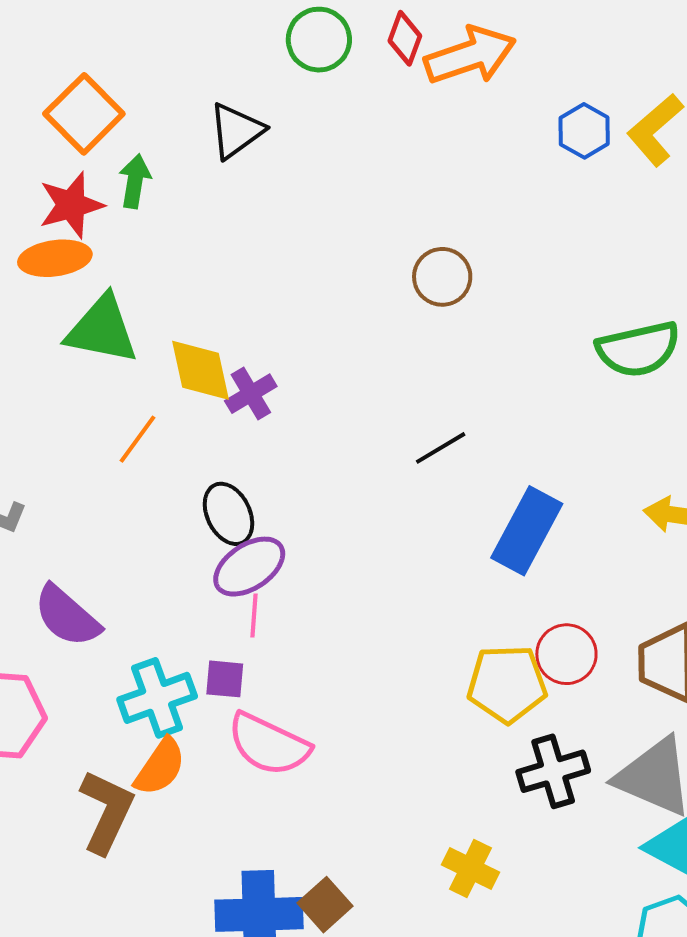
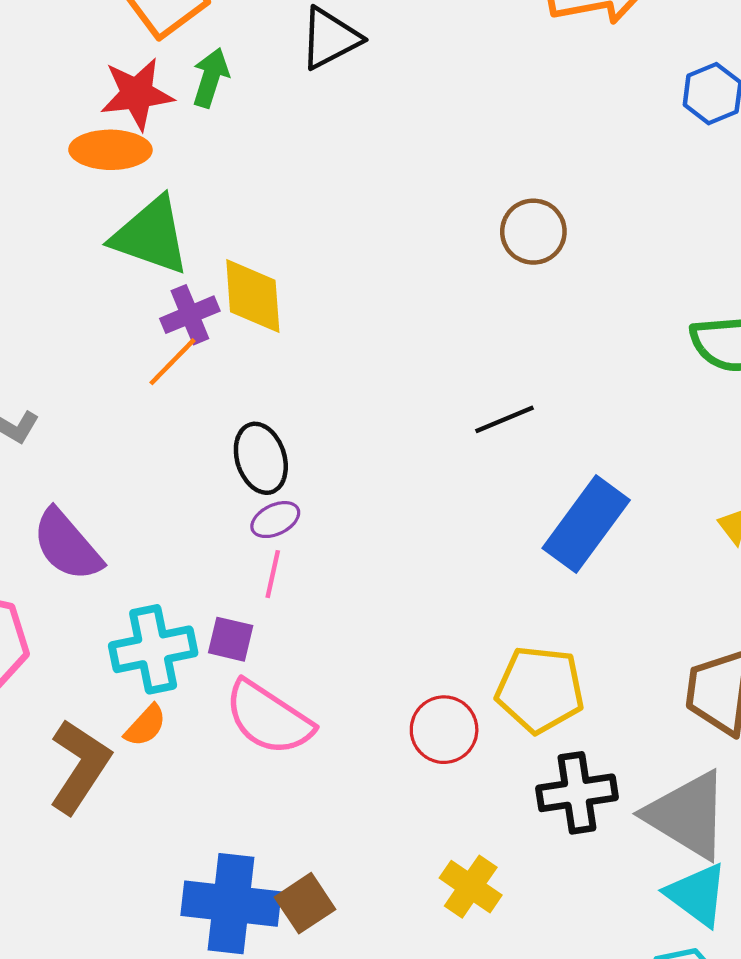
purple cross: (251, 394) -> (190, 315), moved
purple ellipse: (249, 567) -> (275, 520), size x0.6
red circle: (566, 654) -> (444, 730), moved
orange semicircle: (160, 767) -> (145, 726), size x0.7

